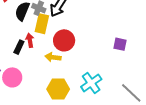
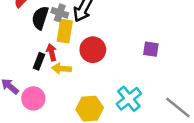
purple square: (120, 44) -> (151, 49), moved
yellow arrow: (53, 57) -> (62, 69), moved

